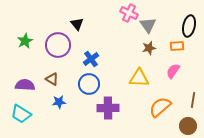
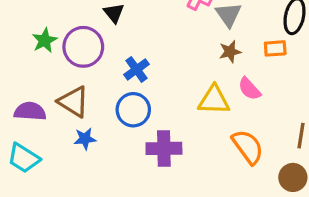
green star: (25, 41) -> (45, 40), moved
pink semicircle: (173, 71) -> (249, 89), moved, turned -77
brown triangle: (52, 79) -> (74, 102), size x1.5
orange semicircle: (160, 107) -> (248, 147), turned 95

